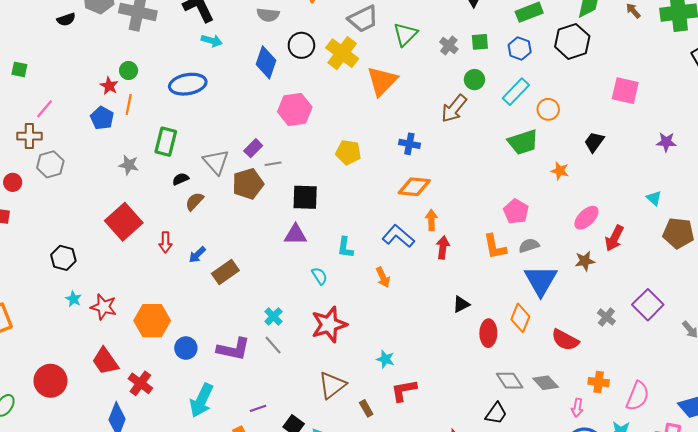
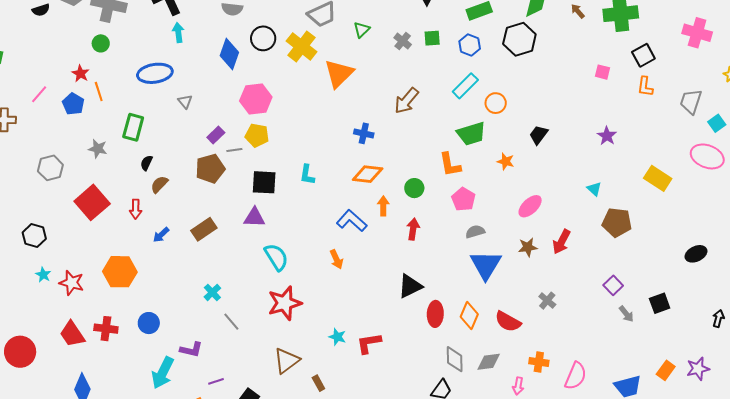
green triangle: (405, 34) -> (362, 30), size x0.7
cyan arrow: (212, 41) -> (178, 33), turned -114
green circle: (129, 70) -> (101, 43), moved
green circle: (474, 80) -> (414, 188), moved
pink square: (625, 91) -> (602, 72), moved, size x0.6
orange line: (129, 104) -> (99, 92), turned -30
pink line: (45, 109) -> (39, 94), moved
purple star: (666, 142) -> (607, 136), turned 30
yellow pentagon: (348, 152) -> (257, 135), moved
gray triangle: (216, 162) -> (185, 102), moved, size x0.6
gray hexagon: (50, 164) -> (50, 168), moved
black semicircle: (181, 179) -> (146, 163), turned -42
red arrow: (614, 238) -> (562, 242), moved
red arrow: (165, 242) -> (136, 209), moved
cyan L-shape: (345, 247) -> (307, 175), moved
orange L-shape: (495, 247) -> (450, 165), moved
red arrow: (443, 248) -> (413, 229), moved
brown rectangle: (225, 272) -> (204, 229), moved
cyan semicircle: (319, 276) -> (276, 257), size x1.6
black triangle: (461, 304) -> (410, 286), size x1.5
purple square: (648, 305) -> (613, 285), moved, size x0.7
cyan cross: (273, 316) -> (212, 292), moved
orange diamond: (520, 318) -> (469, 315), moved
orange hexagon: (152, 321) -> (120, 272), moved
purple L-shape: (234, 349) -> (191, 350), moved, size x0.7
gray diamond: (510, 381) -> (455, 359), turned 32
red cross: (140, 383) -> (106, 329), moved, turned -30
gray diamond: (546, 383) -> (489, 362), turned -55
red L-shape: (404, 390) -> (369, 343), moved

